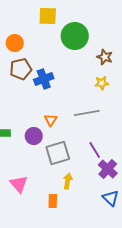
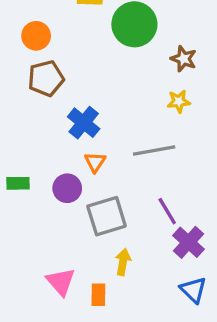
blue cross: (44, 79) -> (84, 123), moved, turned -30
pink triangle: (19, 184) -> (61, 282), moved

